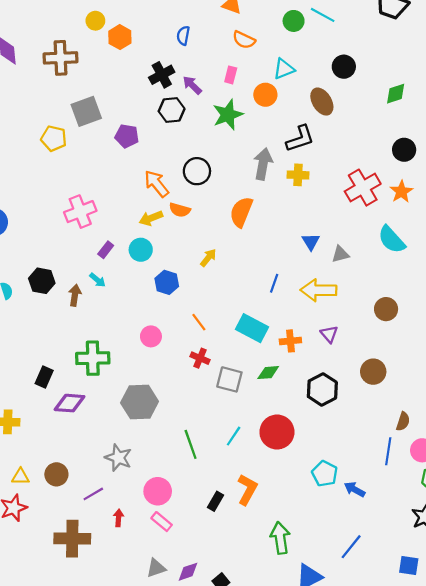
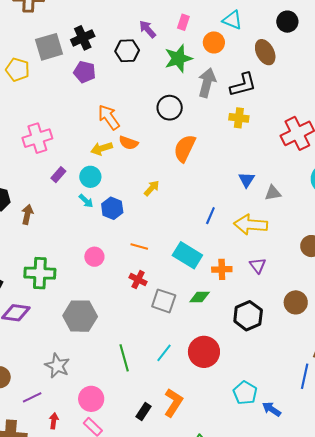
cyan triangle: (284, 69) -> (232, 20), turned 40
black cross: (162, 75) -> (83, 38), moved
gray arrow: (263, 164) -> (207, 83), moved
black circle: (197, 171) -> (170, 108), moved
cyan arrow: (98, 280) -> (86, 201), moved
orange line: (199, 322) -> (139, 247), turned -42

